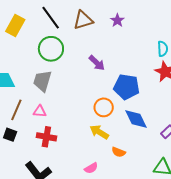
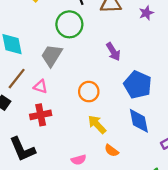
orange circle: (104, 107) -> (89, 92), moved
red cross: (46, 137) -> (41, 115), turned -36

